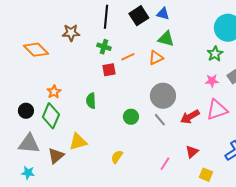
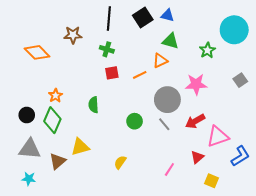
green star: (215, 54) -> (207, 50), moved
orange line: (128, 57) -> (140, 75), moved
pink star: (212, 81) -> (196, 84), moved, size x1.5
pink triangle: (217, 110) -> (218, 137), moved

